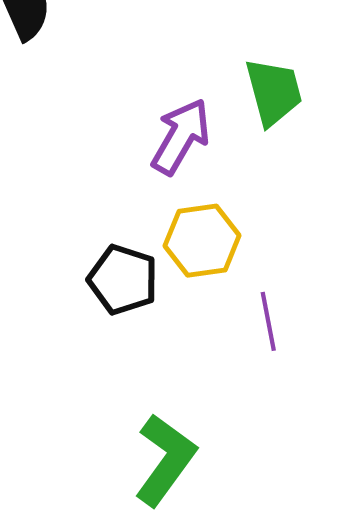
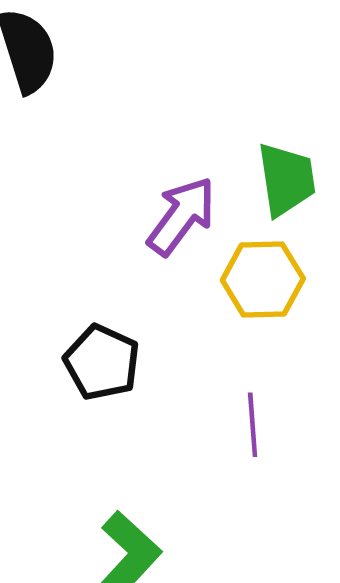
yellow hexagon: (202, 241) -> (263, 279), moved

